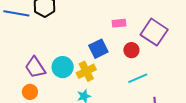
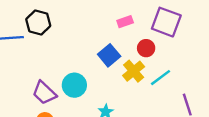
yellow cross: (86, 71) -> (134, 71), moved

